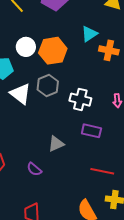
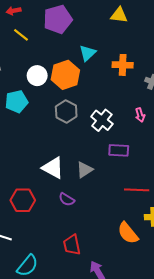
cyan triangle: (89, 34) -> (87, 53), moved
white triangle: (20, 94) -> (53, 168), moved
white cross: (80, 100) -> (102, 120), turned 35

